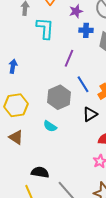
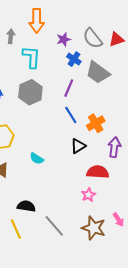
blue cross: (86, 30) -> (74, 59), turned 32
purple line: (69, 58) -> (69, 88), moved
gray hexagon: (59, 97) -> (30, 92), moved

